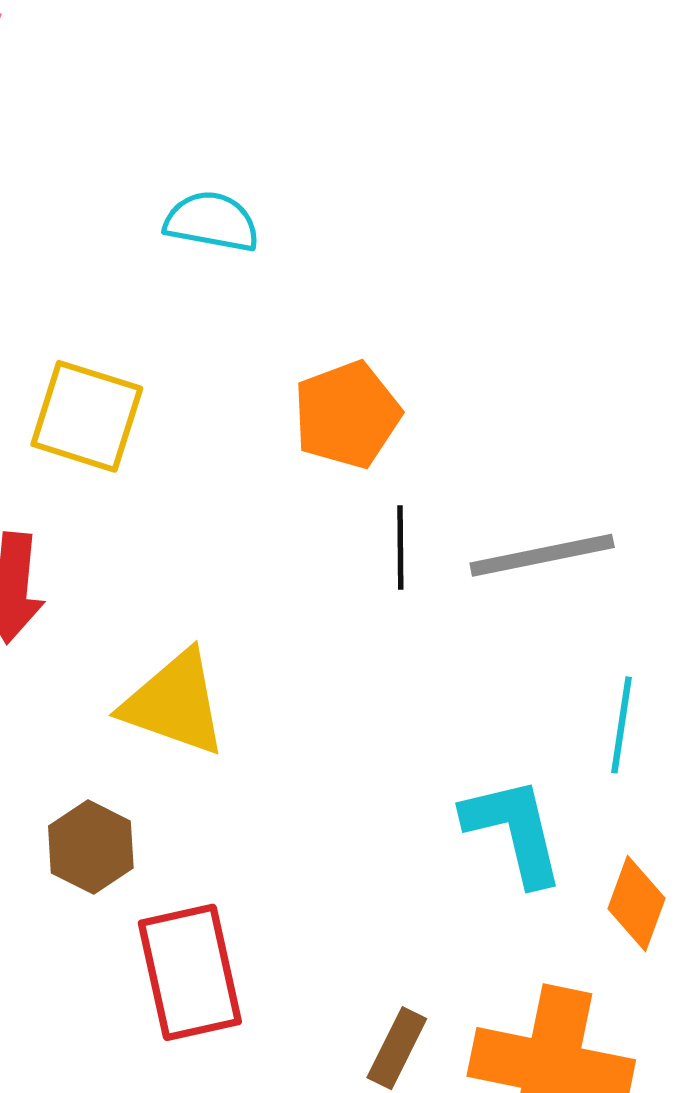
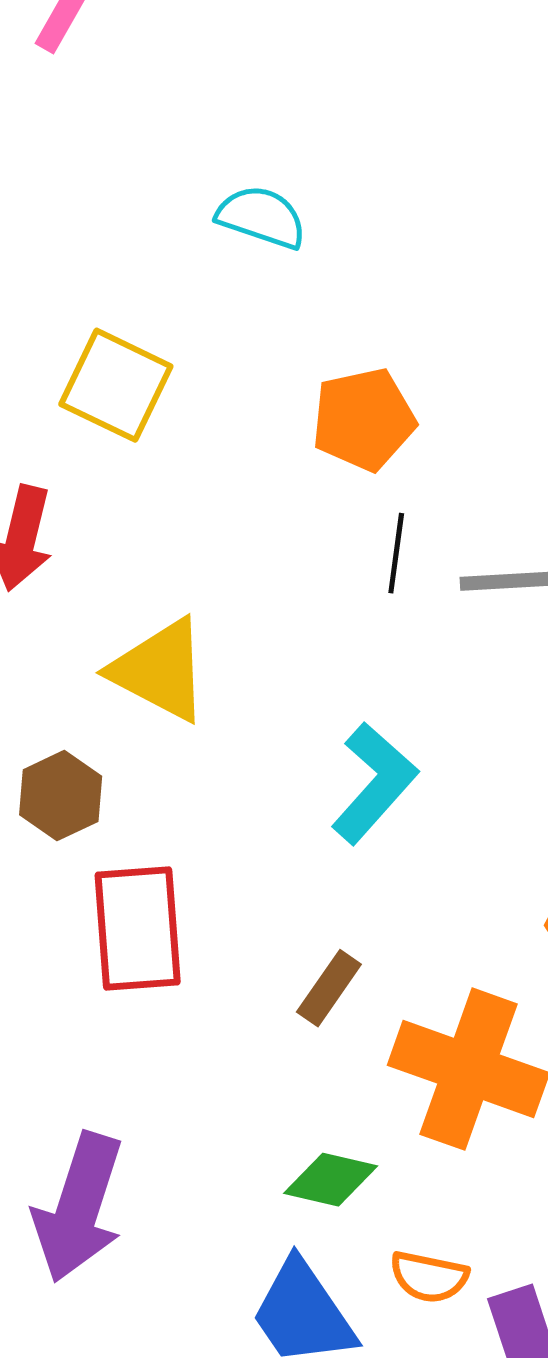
cyan L-shape: (514, 831) -> (374, 783), moved, turned 47
brown rectangle: (397, 1048) -> (329, 988), moved

